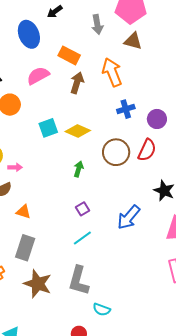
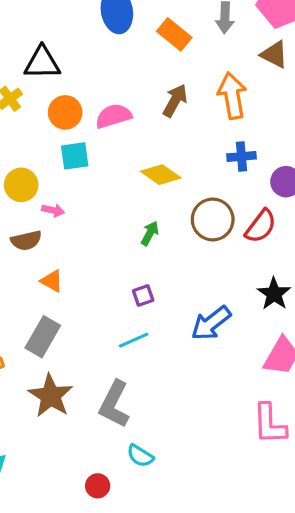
orange rectangle: (69, 55) -> (174, 34), moved
pink semicircle: (38, 76) -> (114, 116), moved
cyan square: (48, 128) -> (75, 156), moved

